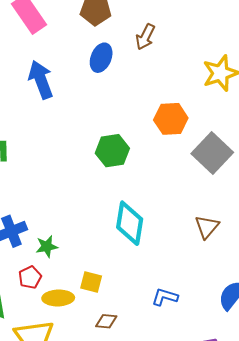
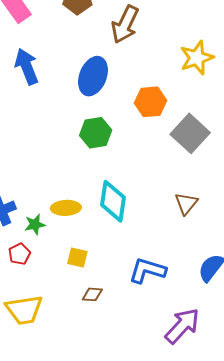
brown arrow: (145, 37) -> (125, 24), size x1.5
blue ellipse: (101, 58) -> (93, 76), moved, size x1.4
blue L-shape: (165, 297) -> (147, 271), size x1.5
yellow ellipse: (58, 298) -> (66, 208), moved

